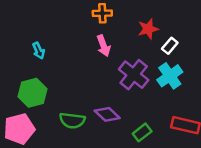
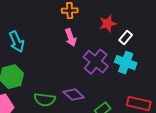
cyan arrow: (39, 51) -> (17, 42), size x1.5
cyan cross: (170, 76) -> (126, 63), turned -35

